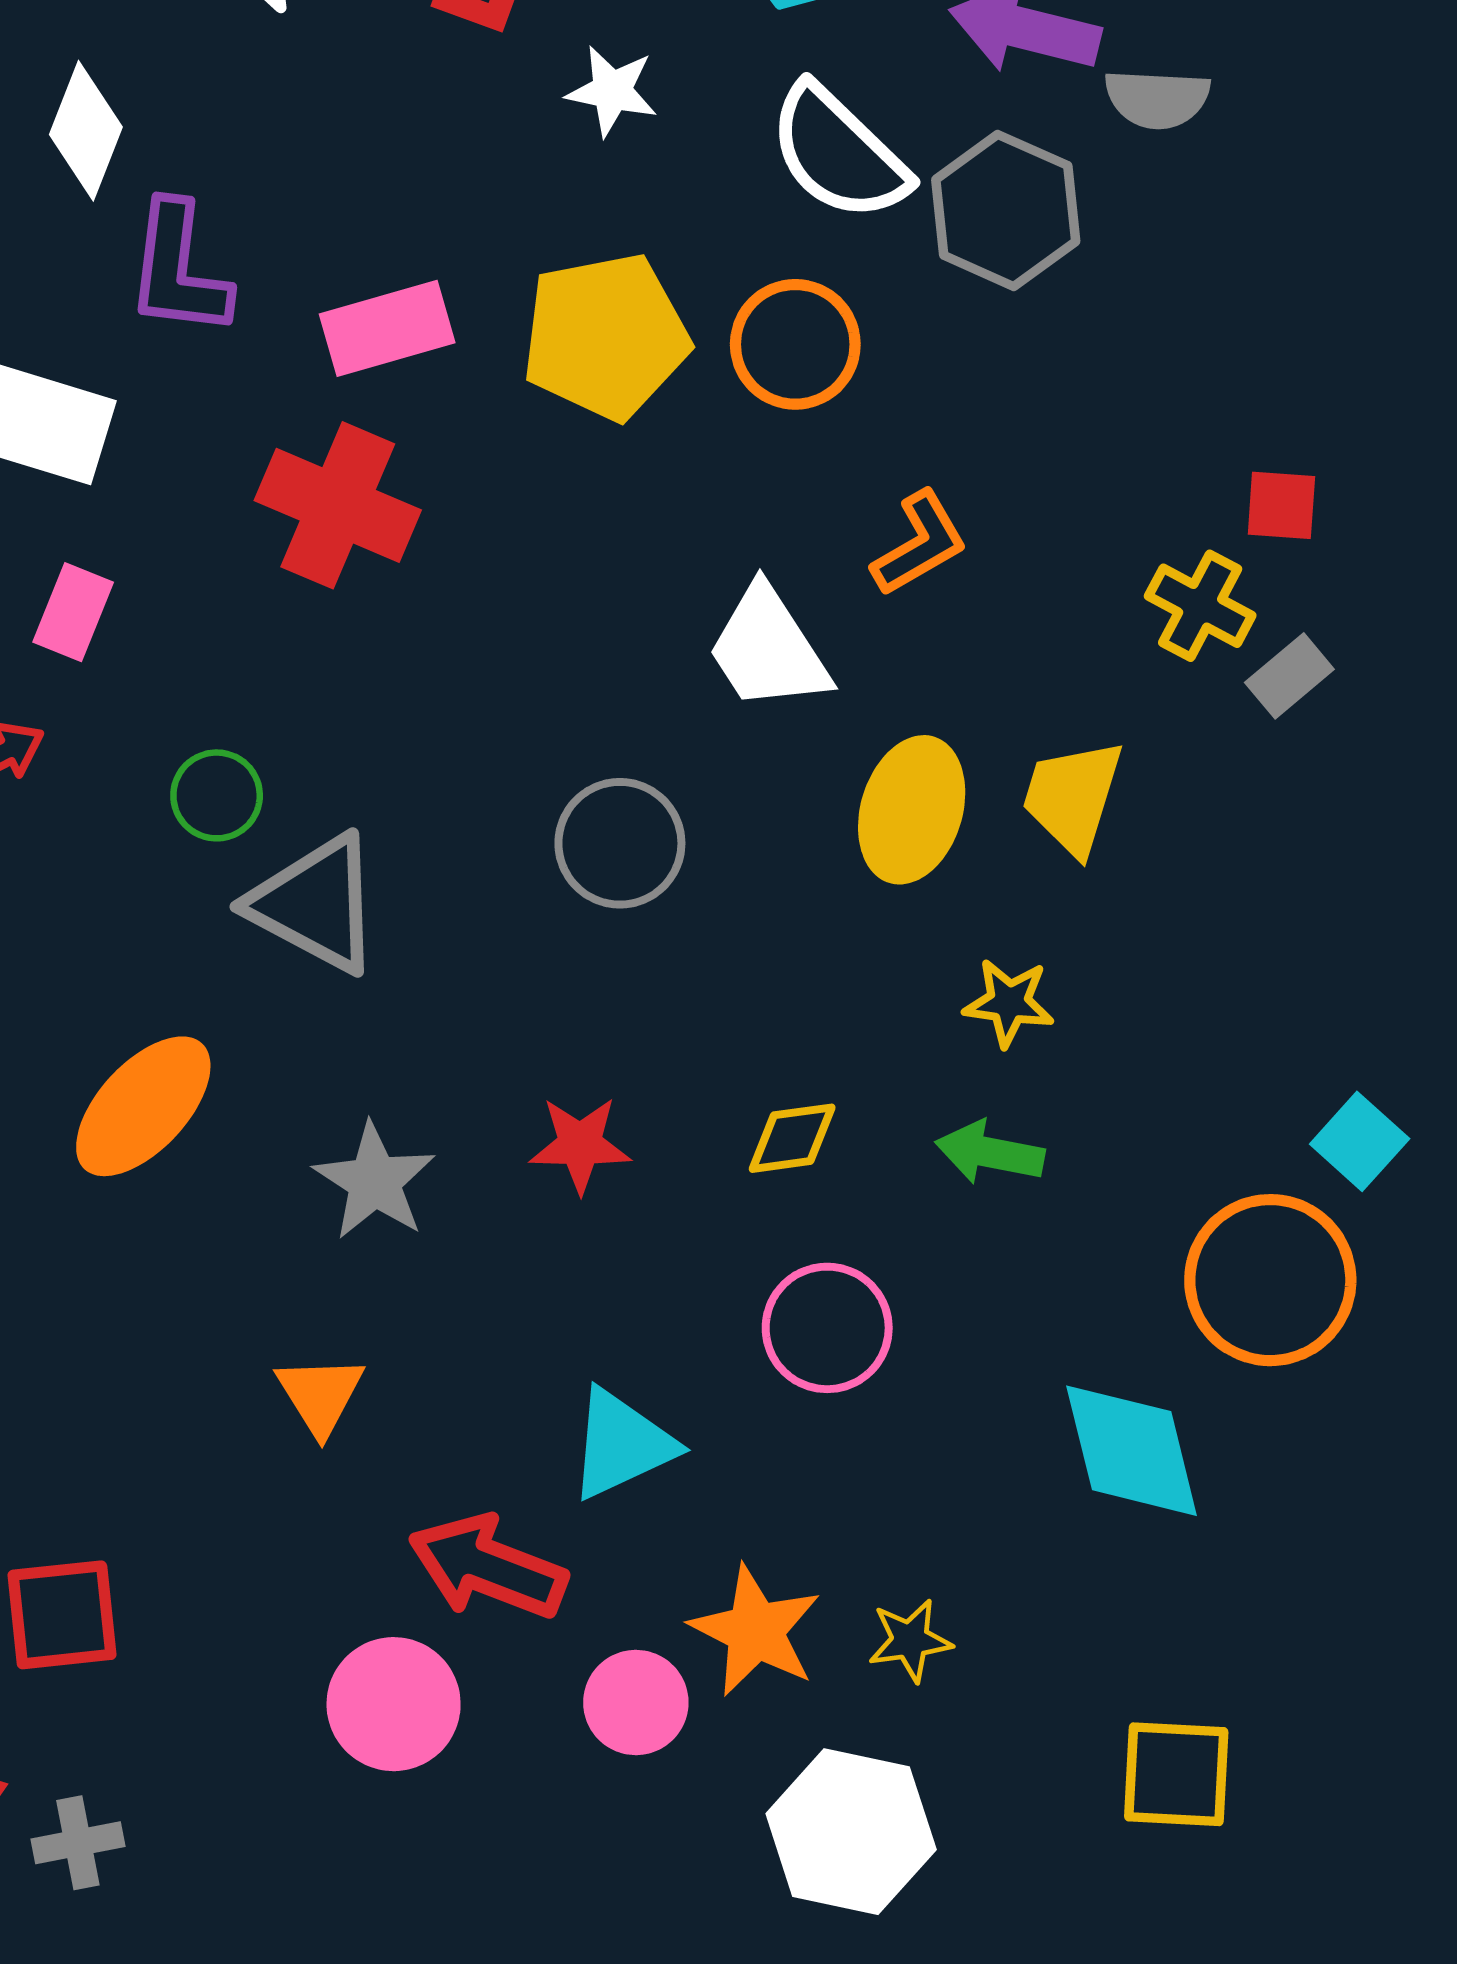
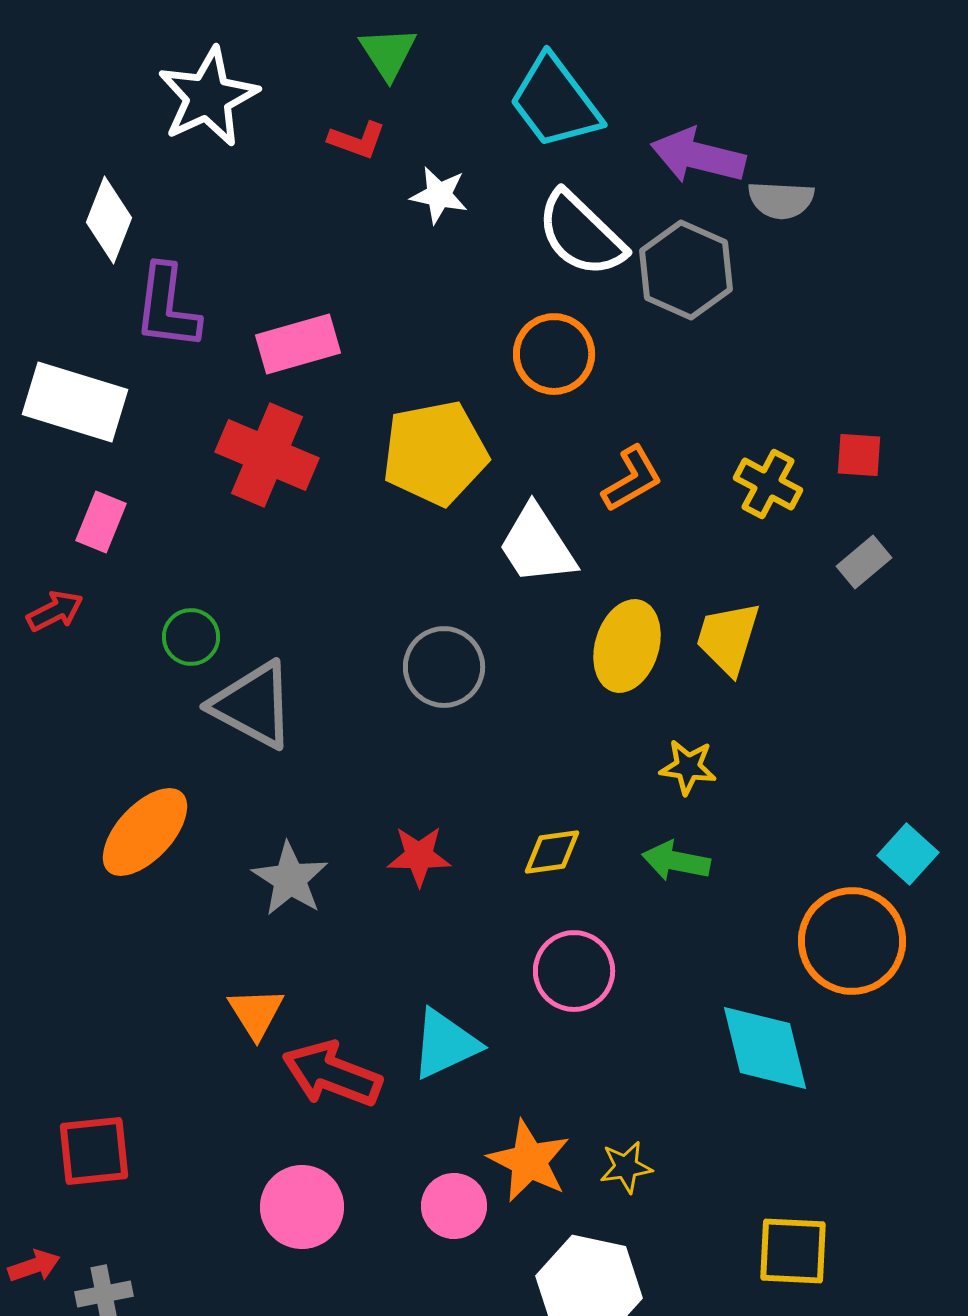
yellow pentagon: (606, 336) -> (435, 453), moved
yellow cross: (1200, 606) -> (768, 484), moved
red arrow: (488, 1567) -> (332, 1074), moved

